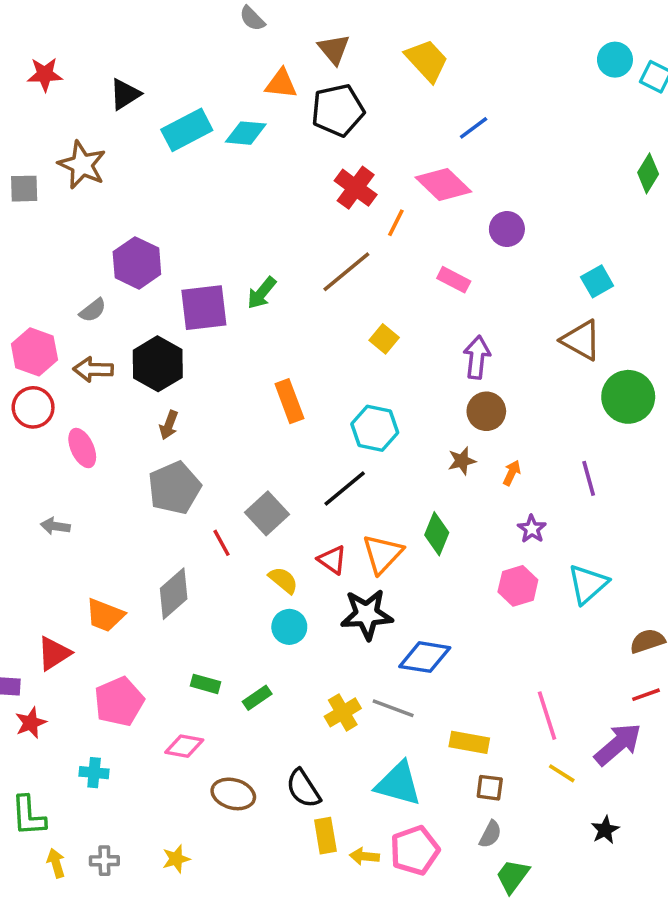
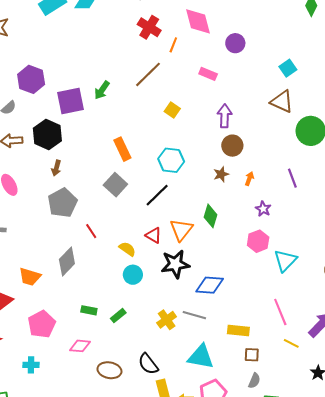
pink diamond: (443, 184) -> (198, 21), turned 36
gray square: (267, 513) -> (115, 185), moved
cyan triangle: (588, 584) -> (285, 261), moved

